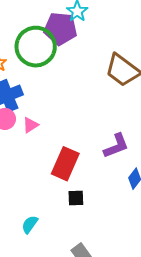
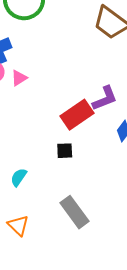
red rectangle: (65, 164) -> (77, 115), moved, turned 32

